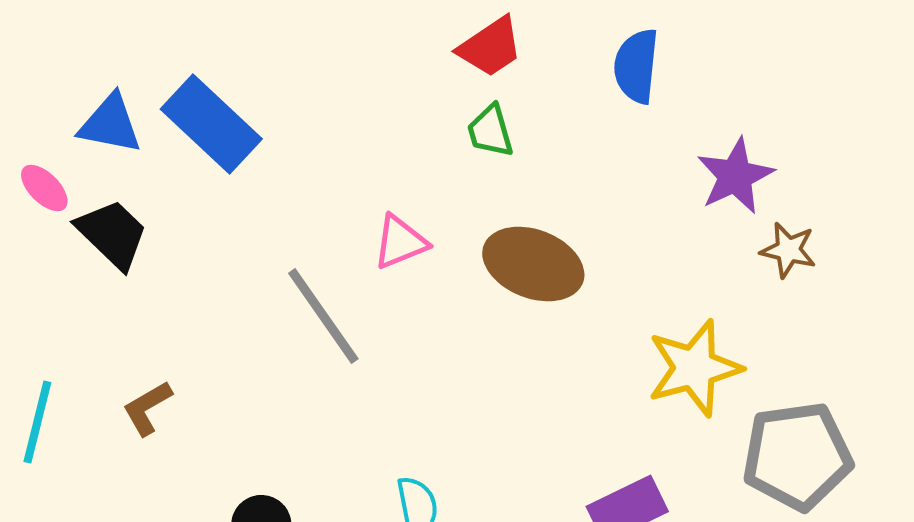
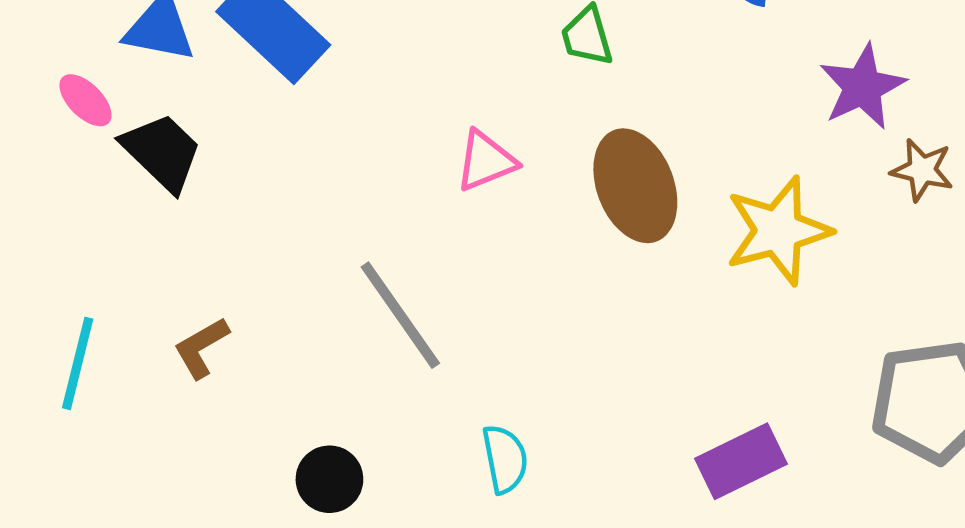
brown ellipse: (533, 264) -> (635, 186), turned 48
gray line: (323, 316) -> (400, 315), moved
yellow star: (694, 368) -> (778, 231), moved

